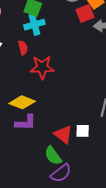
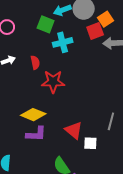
cyan cross: (34, 25) -> (63, 42), moved
red triangle: (63, 134) -> (74, 130), moved

